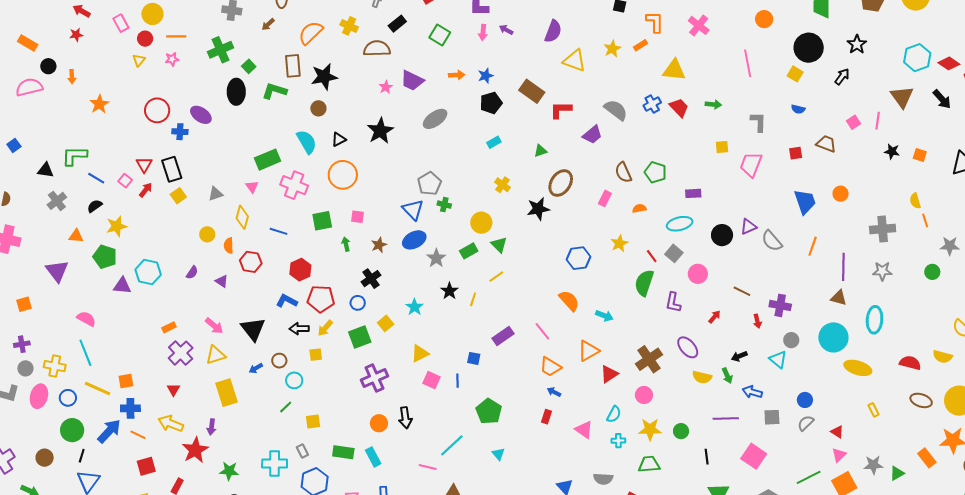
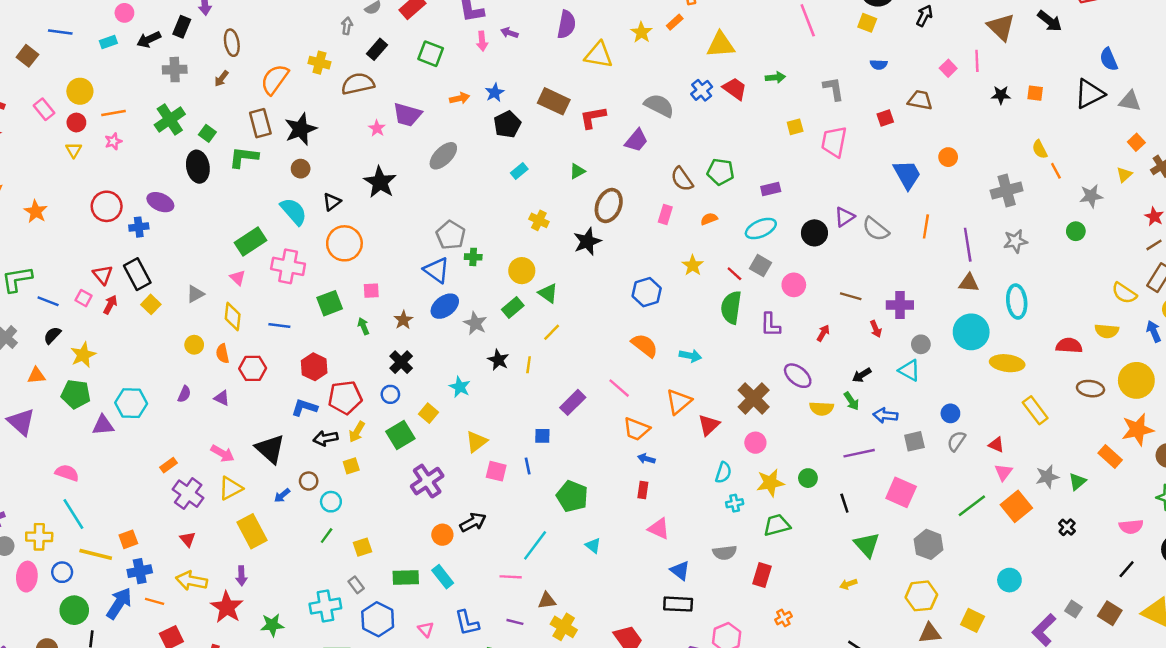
yellow rectangle: (873, 410) -> (1035, 410), size x1.6
black arrow: (405, 418) -> (473, 522), turned -100
pink triangle: (584, 430) -> (659, 529), moved

